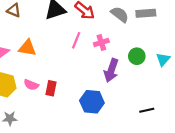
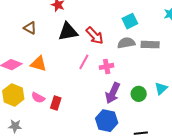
gray semicircle: (120, 14) -> (126, 43), turned -54
green circle: (137, 56) -> (139, 94), moved
blue hexagon: (92, 102) -> (107, 121), moved

